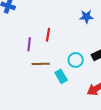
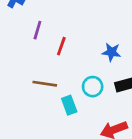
blue star: (86, 17) -> (111, 52), moved
purple line: (29, 44) -> (37, 30), moved

